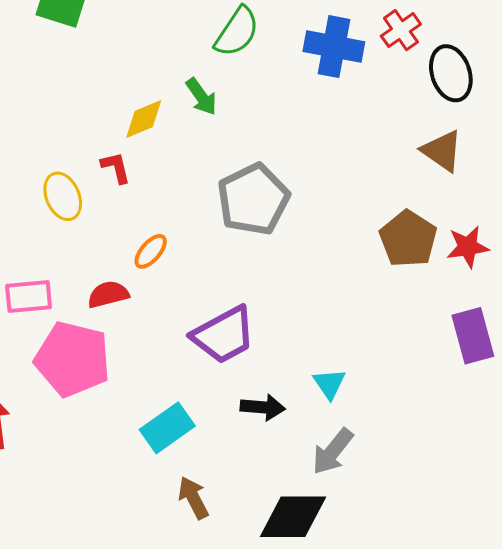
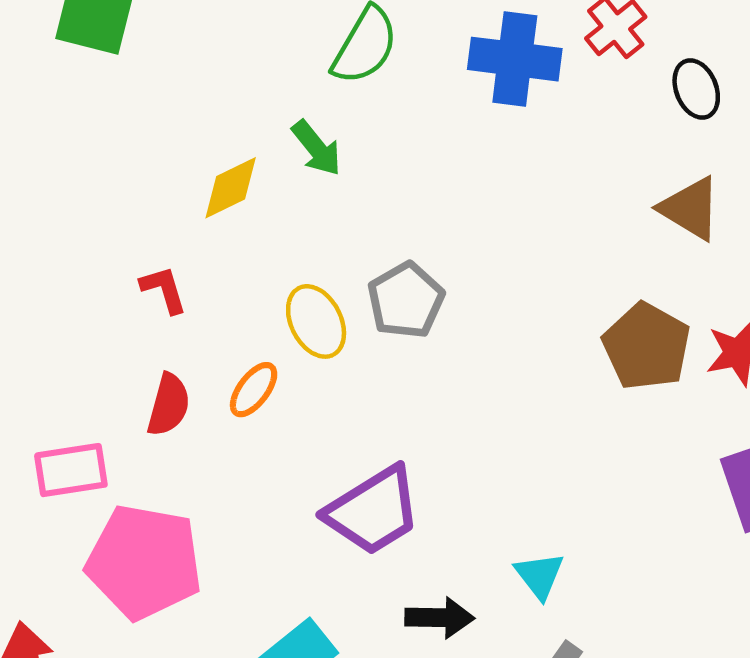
black ellipse: (451, 73) -> (696, 89), size x0.7
red L-shape: (116, 167) -> (164, 290), moved
yellow ellipse: (63, 196) -> (316, 321), moved
gray pentagon: (253, 199) -> (406, 300), size x0.7
red semicircle: (108, 294) -> (169, 405), moved, turned 123

